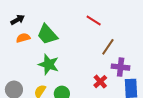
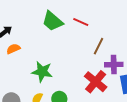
green trapezoid: (47, 34) -> (52, 21), moved
red cross: (100, 82) -> (96, 82), size x1.6

